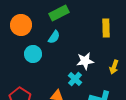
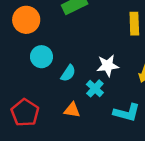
cyan semicircle: (54, 37) -> (68, 73), moved

